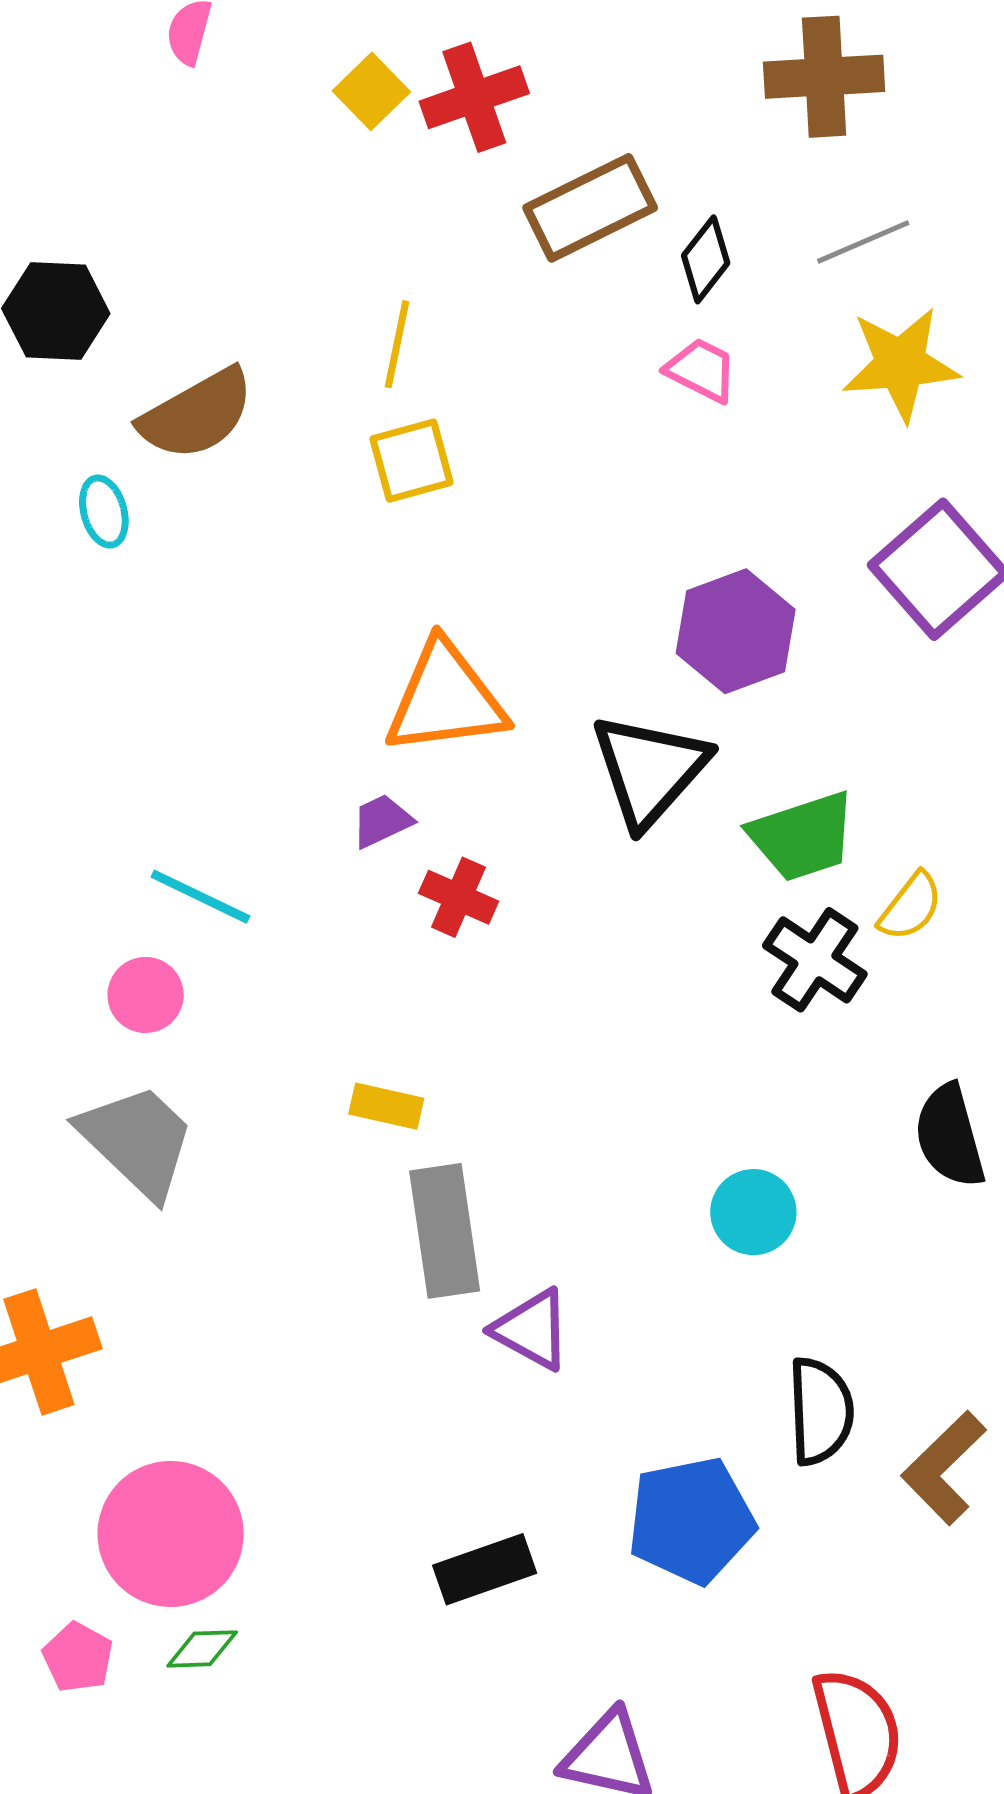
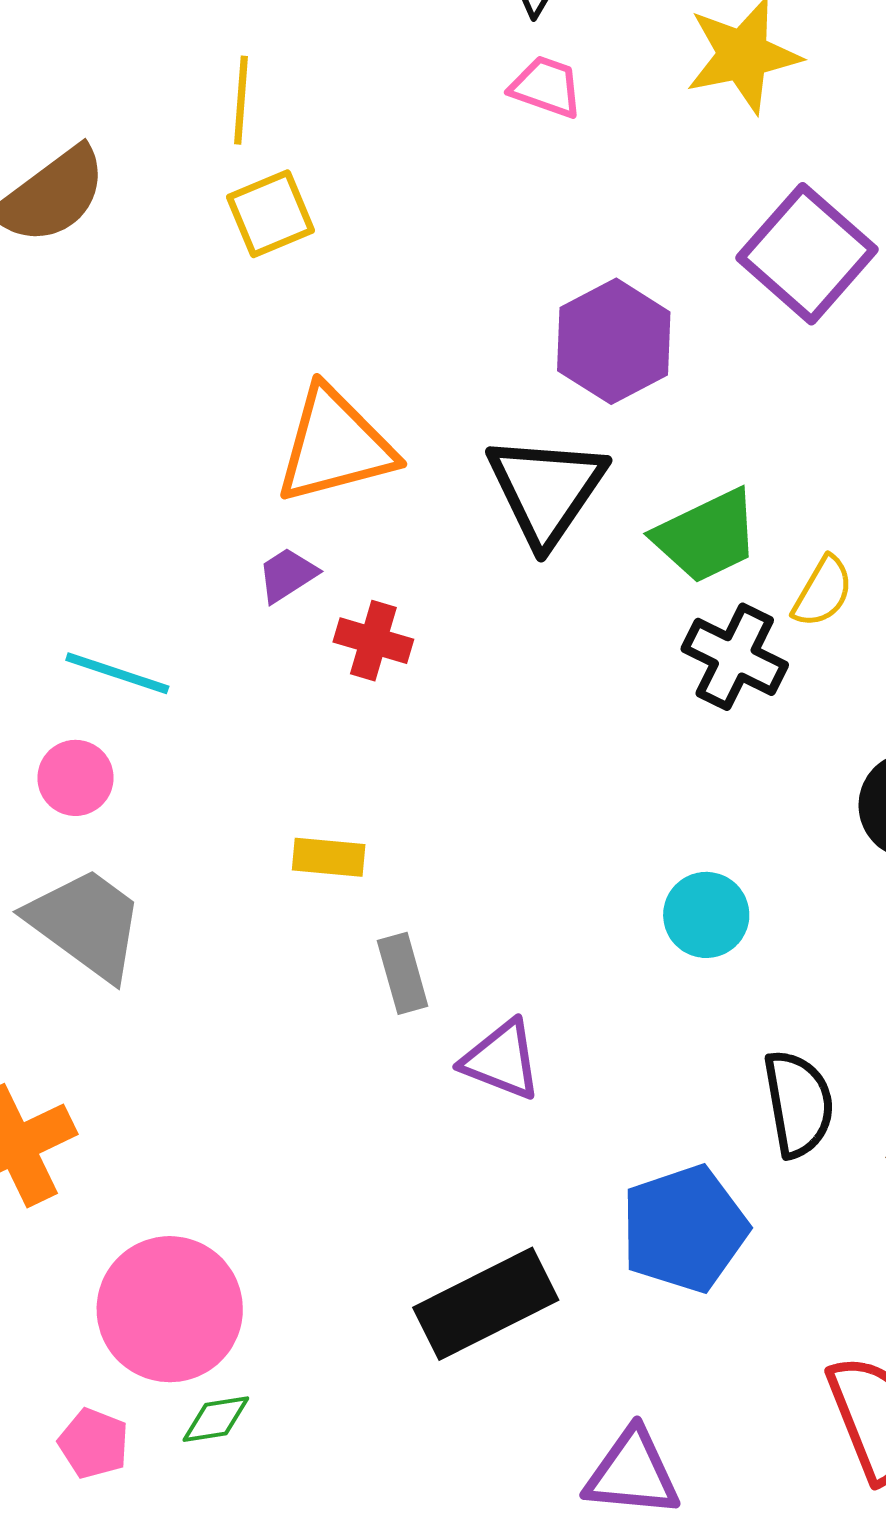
gray rectangle: (445, 1231) -> (403, 973), size x0.6
black rectangle: (485, 1569) -> (486, 1304), size x1.4

